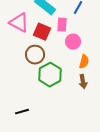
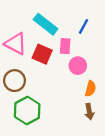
brown circle: (35, 55) -> (14, 81), moved
green hexagon: (50, 75) -> (27, 110), moved

